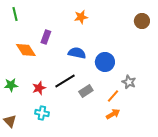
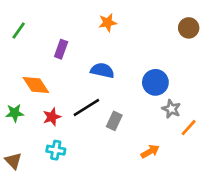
green line: (15, 14) -> (19, 31), moved, turned 48
orange diamond: (26, 50) -> (36, 85), moved
blue circle: (105, 62) -> (155, 82), moved
gray rectangle: (86, 91) -> (114, 121), turned -32
orange line: (113, 96) -> (189, 128), moved

